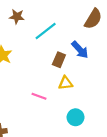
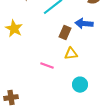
blue arrow: (80, 50) -> (84, 24), turned 138

